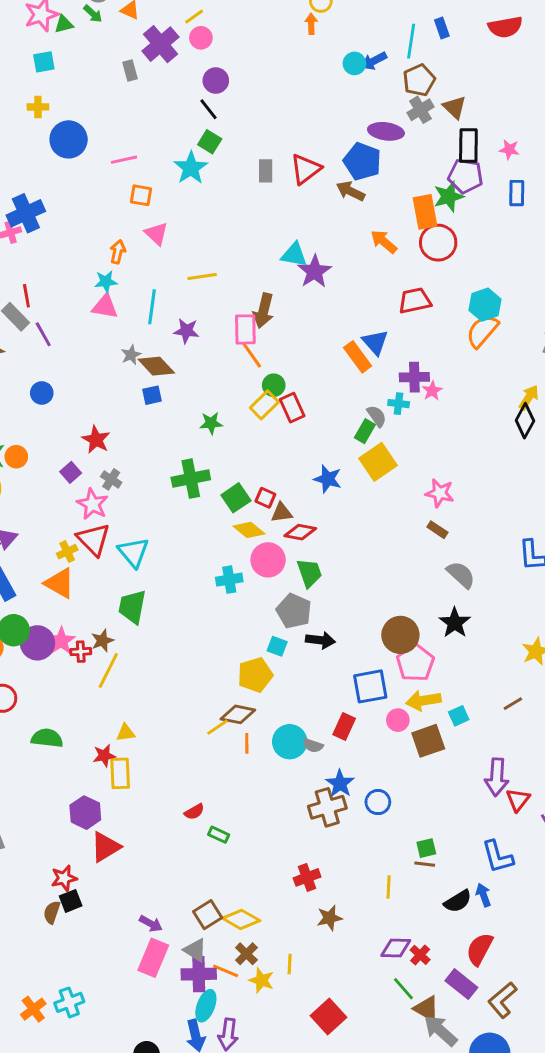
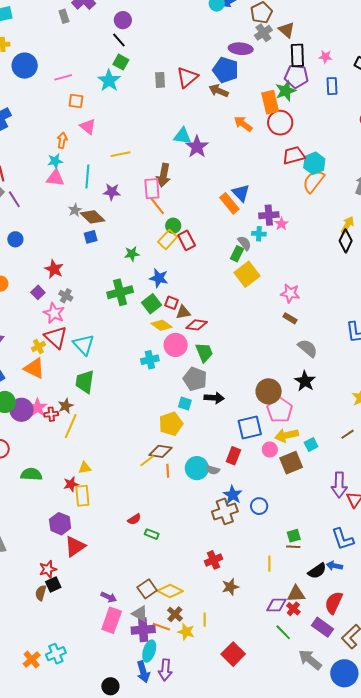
red trapezoid: (415, 301) -> (294, 155), moved
blue star: (328, 479) -> (159, 278), moved
blue arrow: (483, 895) -> (334, 566), turned -56
brown triangle: (426, 1009) -> (296, 594), moved, turned -30

